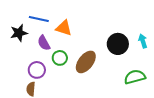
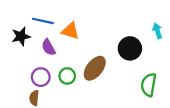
cyan arrow: (143, 41) -> (157, 31), moved
green circle: (60, 58) -> (67, 76), moved
green semicircle: (135, 77) -> (149, 85), turned -65

